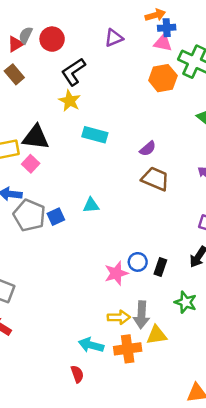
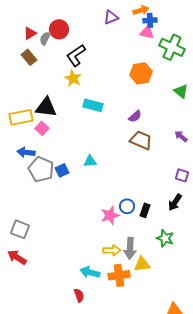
gray semicircle: (26, 35) -> (45, 38), moved
purple triangle: (114, 38) -> (111, 17), moved
orange hexagon: (163, 78) -> (141, 73), moved

